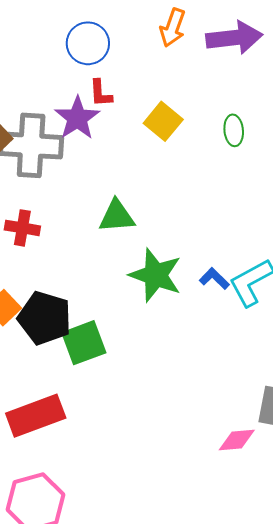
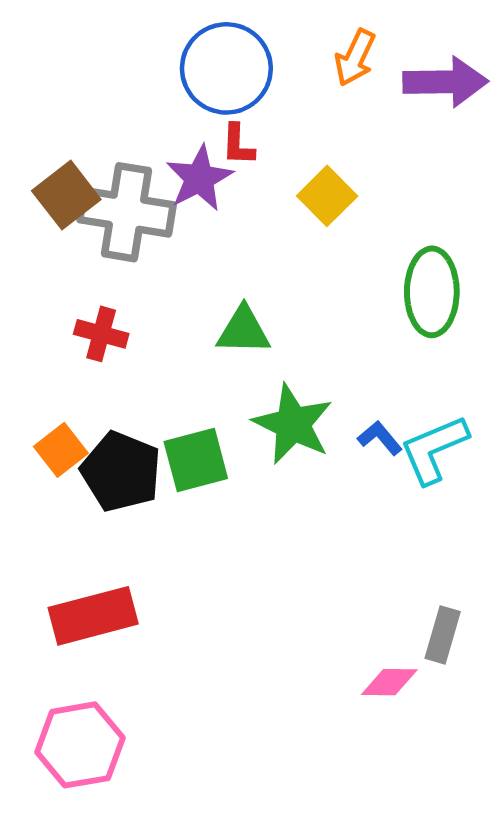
blue circle: (88, 43) -> (226, 68), size x1.4
green ellipse: (234, 130) -> (432, 292), moved, size x1.8
green square: (84, 343) -> (196, 460), moved

